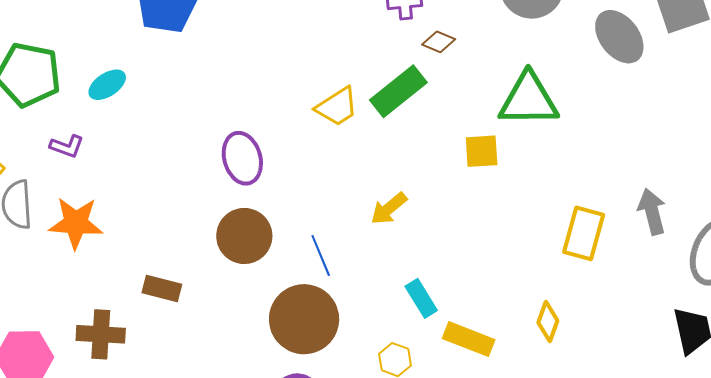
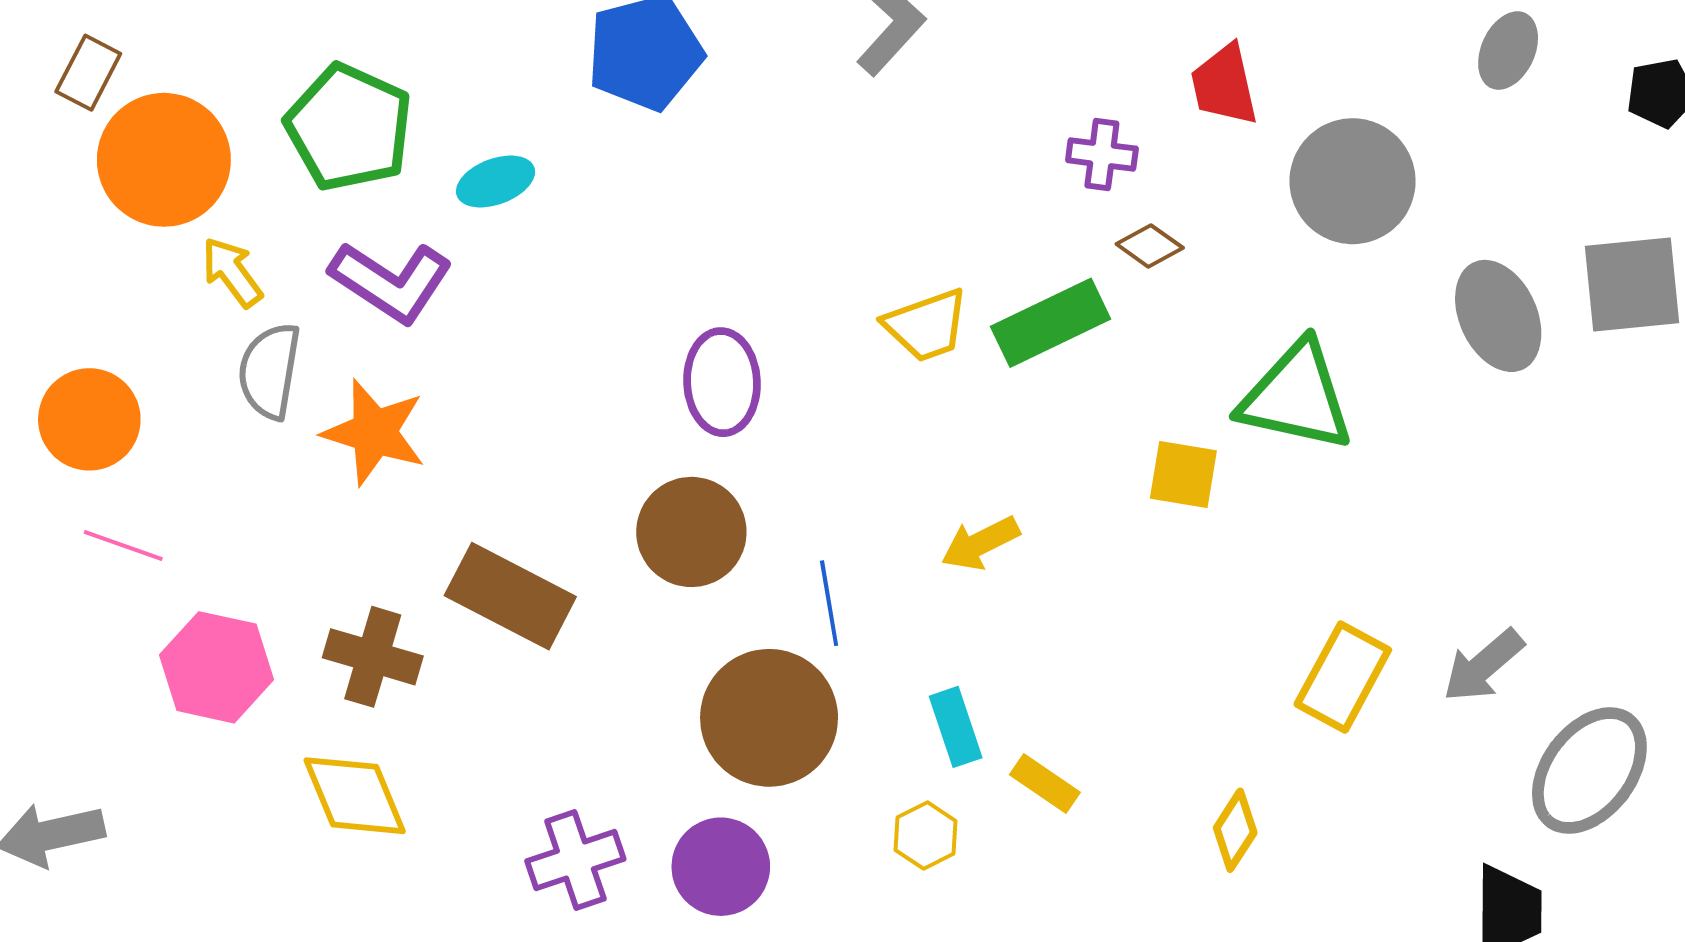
purple L-shape: (67, 146) -> (391, 282), size x1.8
gray arrow: (652, 212) -> (1483, 666), turned -129
brown rectangle: (162, 288) -> (510, 596), size x1.6
cyan rectangle: (421, 298) -> (956, 727), moved
yellow rectangle: (469, 339) -> (1045, 783), moved, size x0.7

